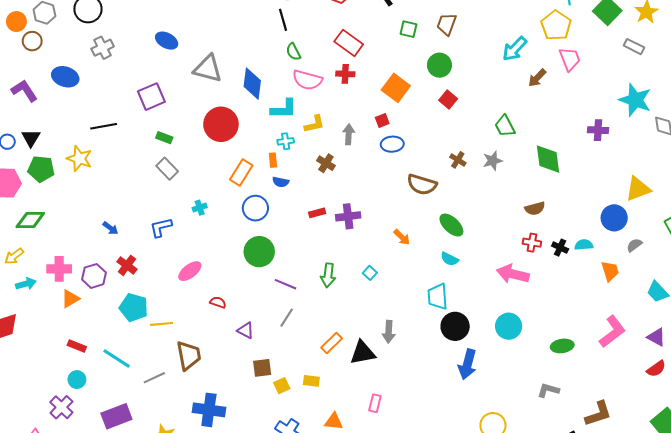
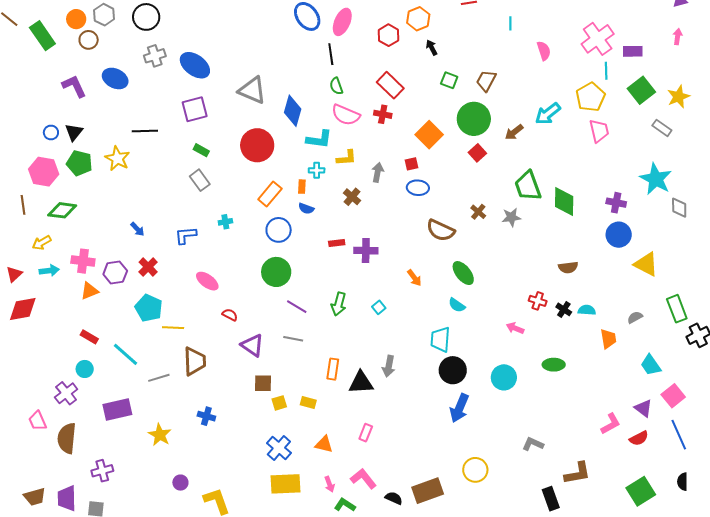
blue ellipse: (167, 41) -> (195, 65), moved, size x1.4
green circle: (439, 65) -> (474, 119), size x1.4
brown arrow: (537, 78) -> (514, 132), moved
green trapezoid: (505, 126) -> (528, 186), size x1.4
green diamond: (548, 159) -> (564, 201), moved
yellow triangle: (638, 189) -> (646, 264), turned 40
brown semicircle: (535, 208) -> (568, 267), moved
blue circle: (614, 218) -> (619, 235), moved
pink ellipse: (190, 271) -> (207, 281), turned 65
pink arrow: (513, 274) -> (515, 328), size x0.6
gray line: (287, 318) -> (293, 339), turned 60
purple triangle: (246, 330) -> (252, 345), size x1.4
pink L-shape: (612, 332) -> (611, 424), moved, size x0.7
orange rectangle: (332, 343) -> (333, 369), turned -45
green ellipse: (562, 346) -> (554, 365), moved
blue cross: (209, 410) -> (206, 416), size x0.6

